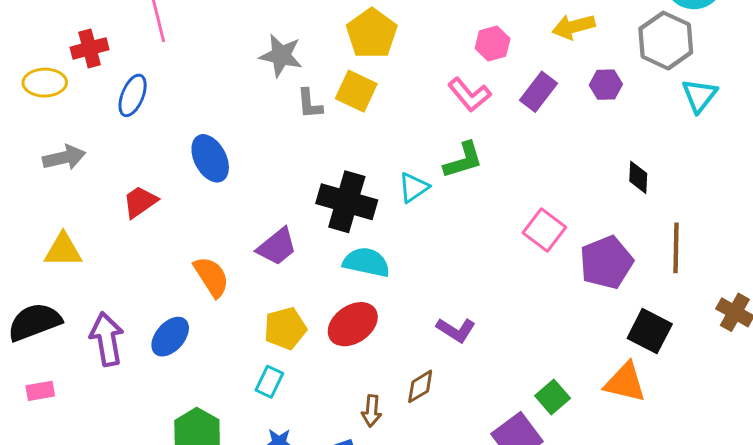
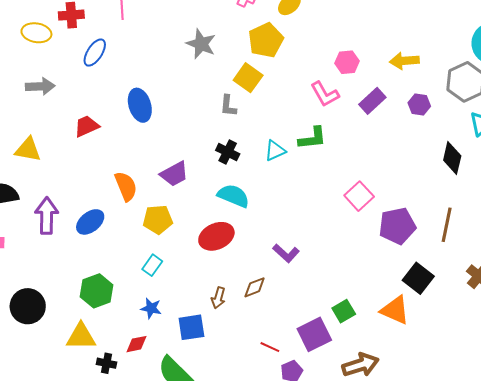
gray L-shape: (310, 104) -> (228, 106), moved
black diamond: (638, 177) -> (452, 158), moved, size x1.4
black cross: (347, 202) -> (228, 152), size x0.6
yellow pentagon: (285, 328) -> (158, 220), moved

